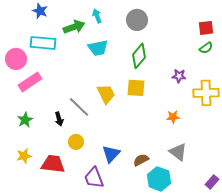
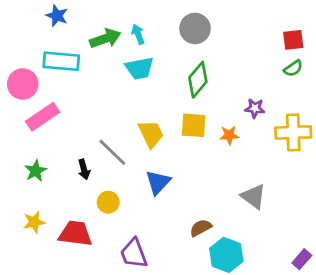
cyan arrow: (97, 16) -> (138, 34), moved
orange star: (173, 117) -> (229, 135), moved
gray triangle: (178, 152) -> (253, 196), moved
blue triangle: (111, 154) -> (158, 182), moved

